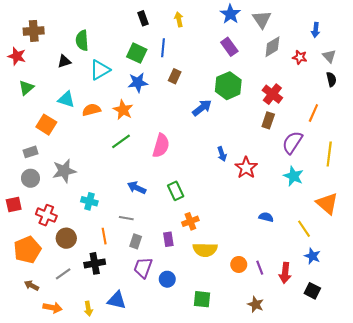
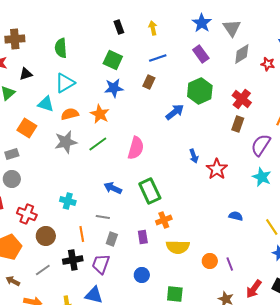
blue line: (163, 48) -> (158, 58), moved, turned 66
black triangle: (64, 61) -> (26, 74), moved
cyan triangle: (100, 70) -> (65, 83), moved
gray star: (64, 171) -> (66, 142), moved
green rectangle: (176, 191) -> (150, 191), size x1.4
purple trapezoid: (143, 268) -> (101, 264), moved
red arrow: (285, 273) -> (254, 289), moved, turned 30

